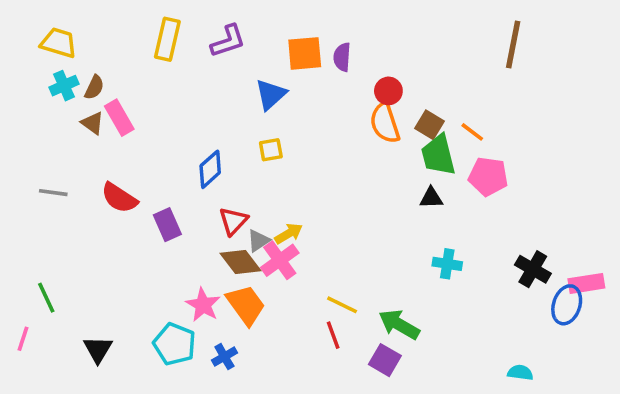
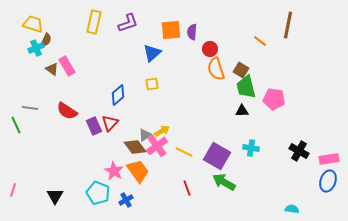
brown semicircle: (94, 87) -> (46, 40), moved
red circle: (388, 91) -> (210, 49), moved
orange line: (472, 132) -> (260, 41), moved
red triangle: (233, 221) -> (110, 123), moved
green line: (46, 298) -> (16, 125), moved
yellow line: (342, 305) -> (184, 152), moved
blue ellipse: (567, 305) -> (328, 181), moved
purple square: (385, 360) -> (217, 156), moved, size x1.5

